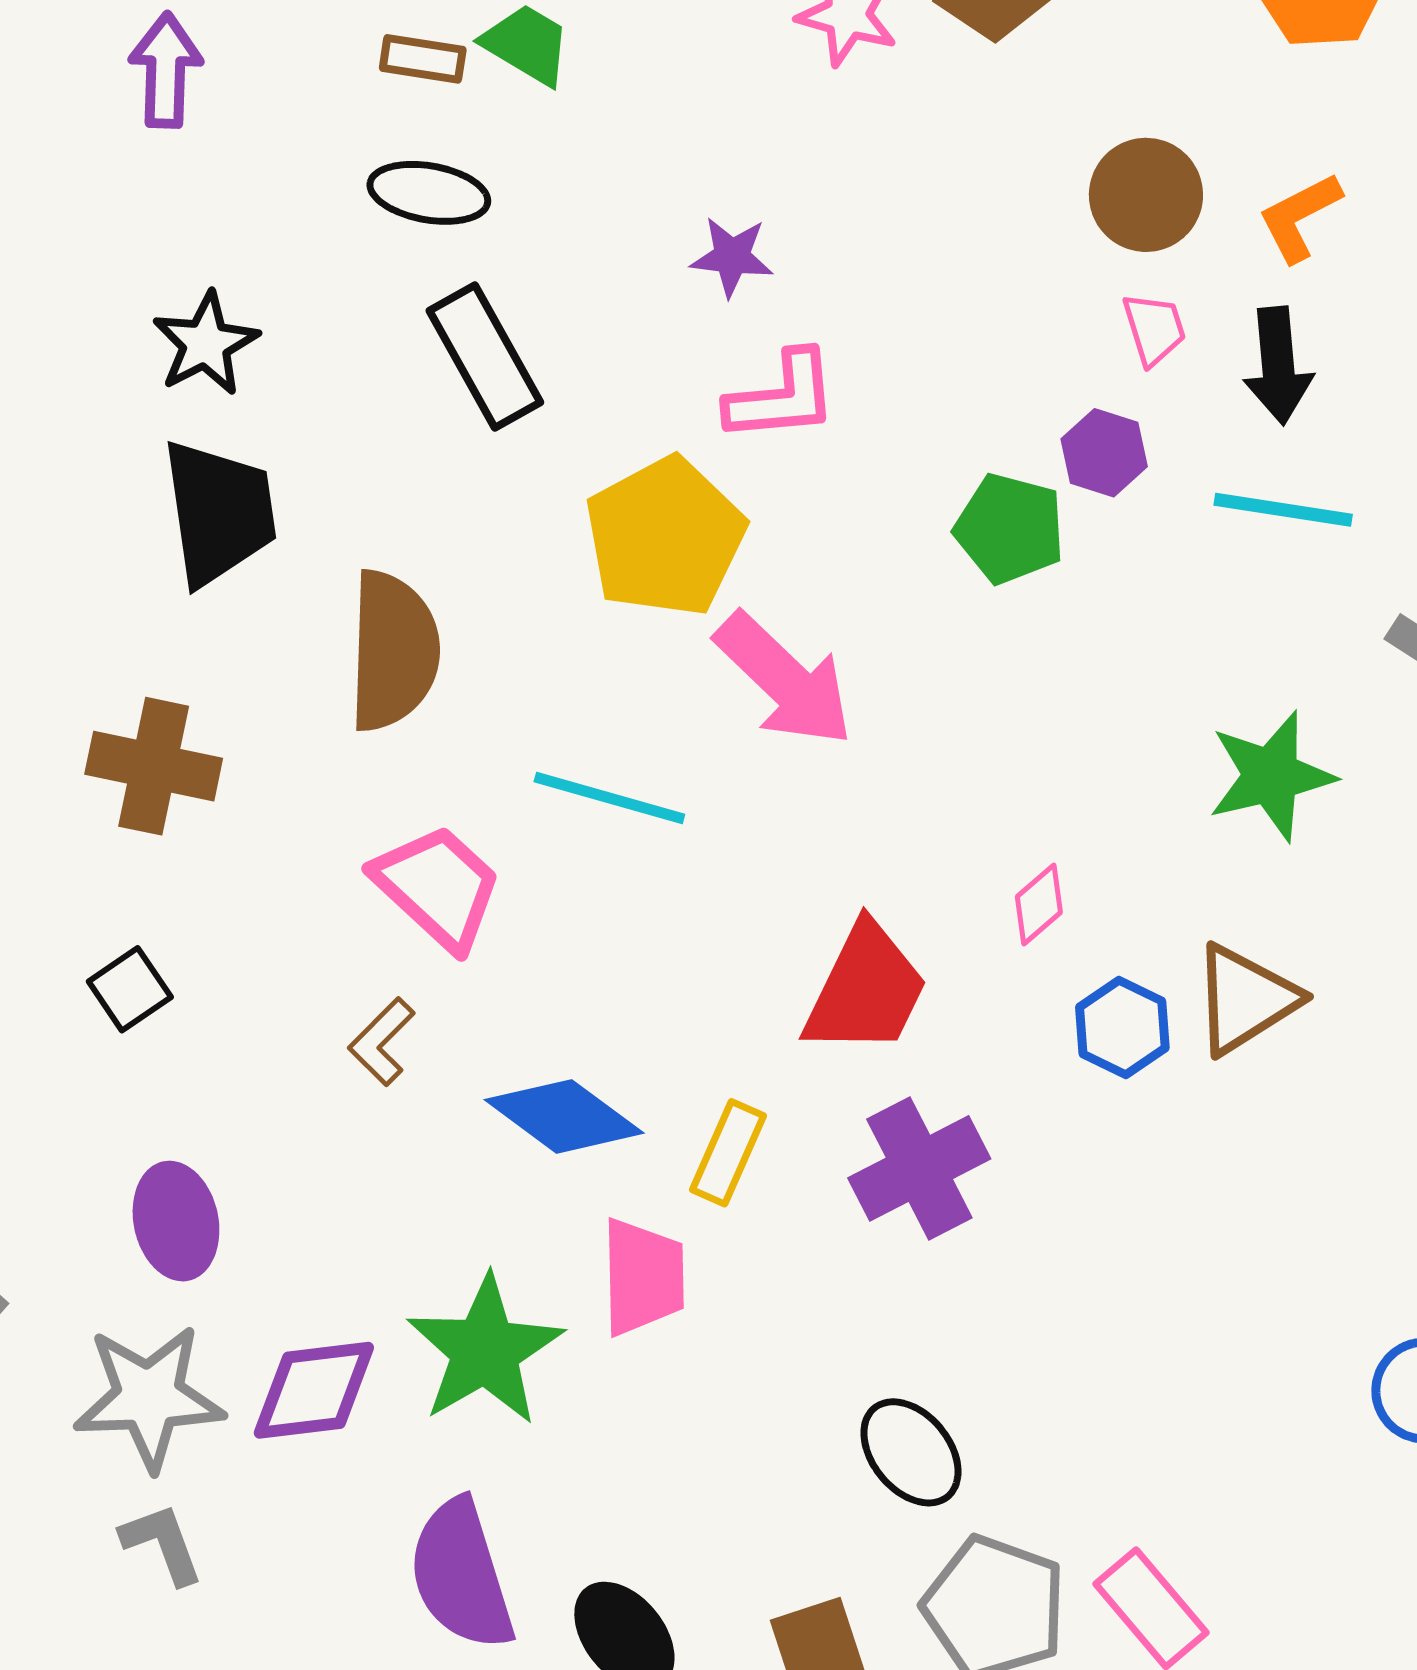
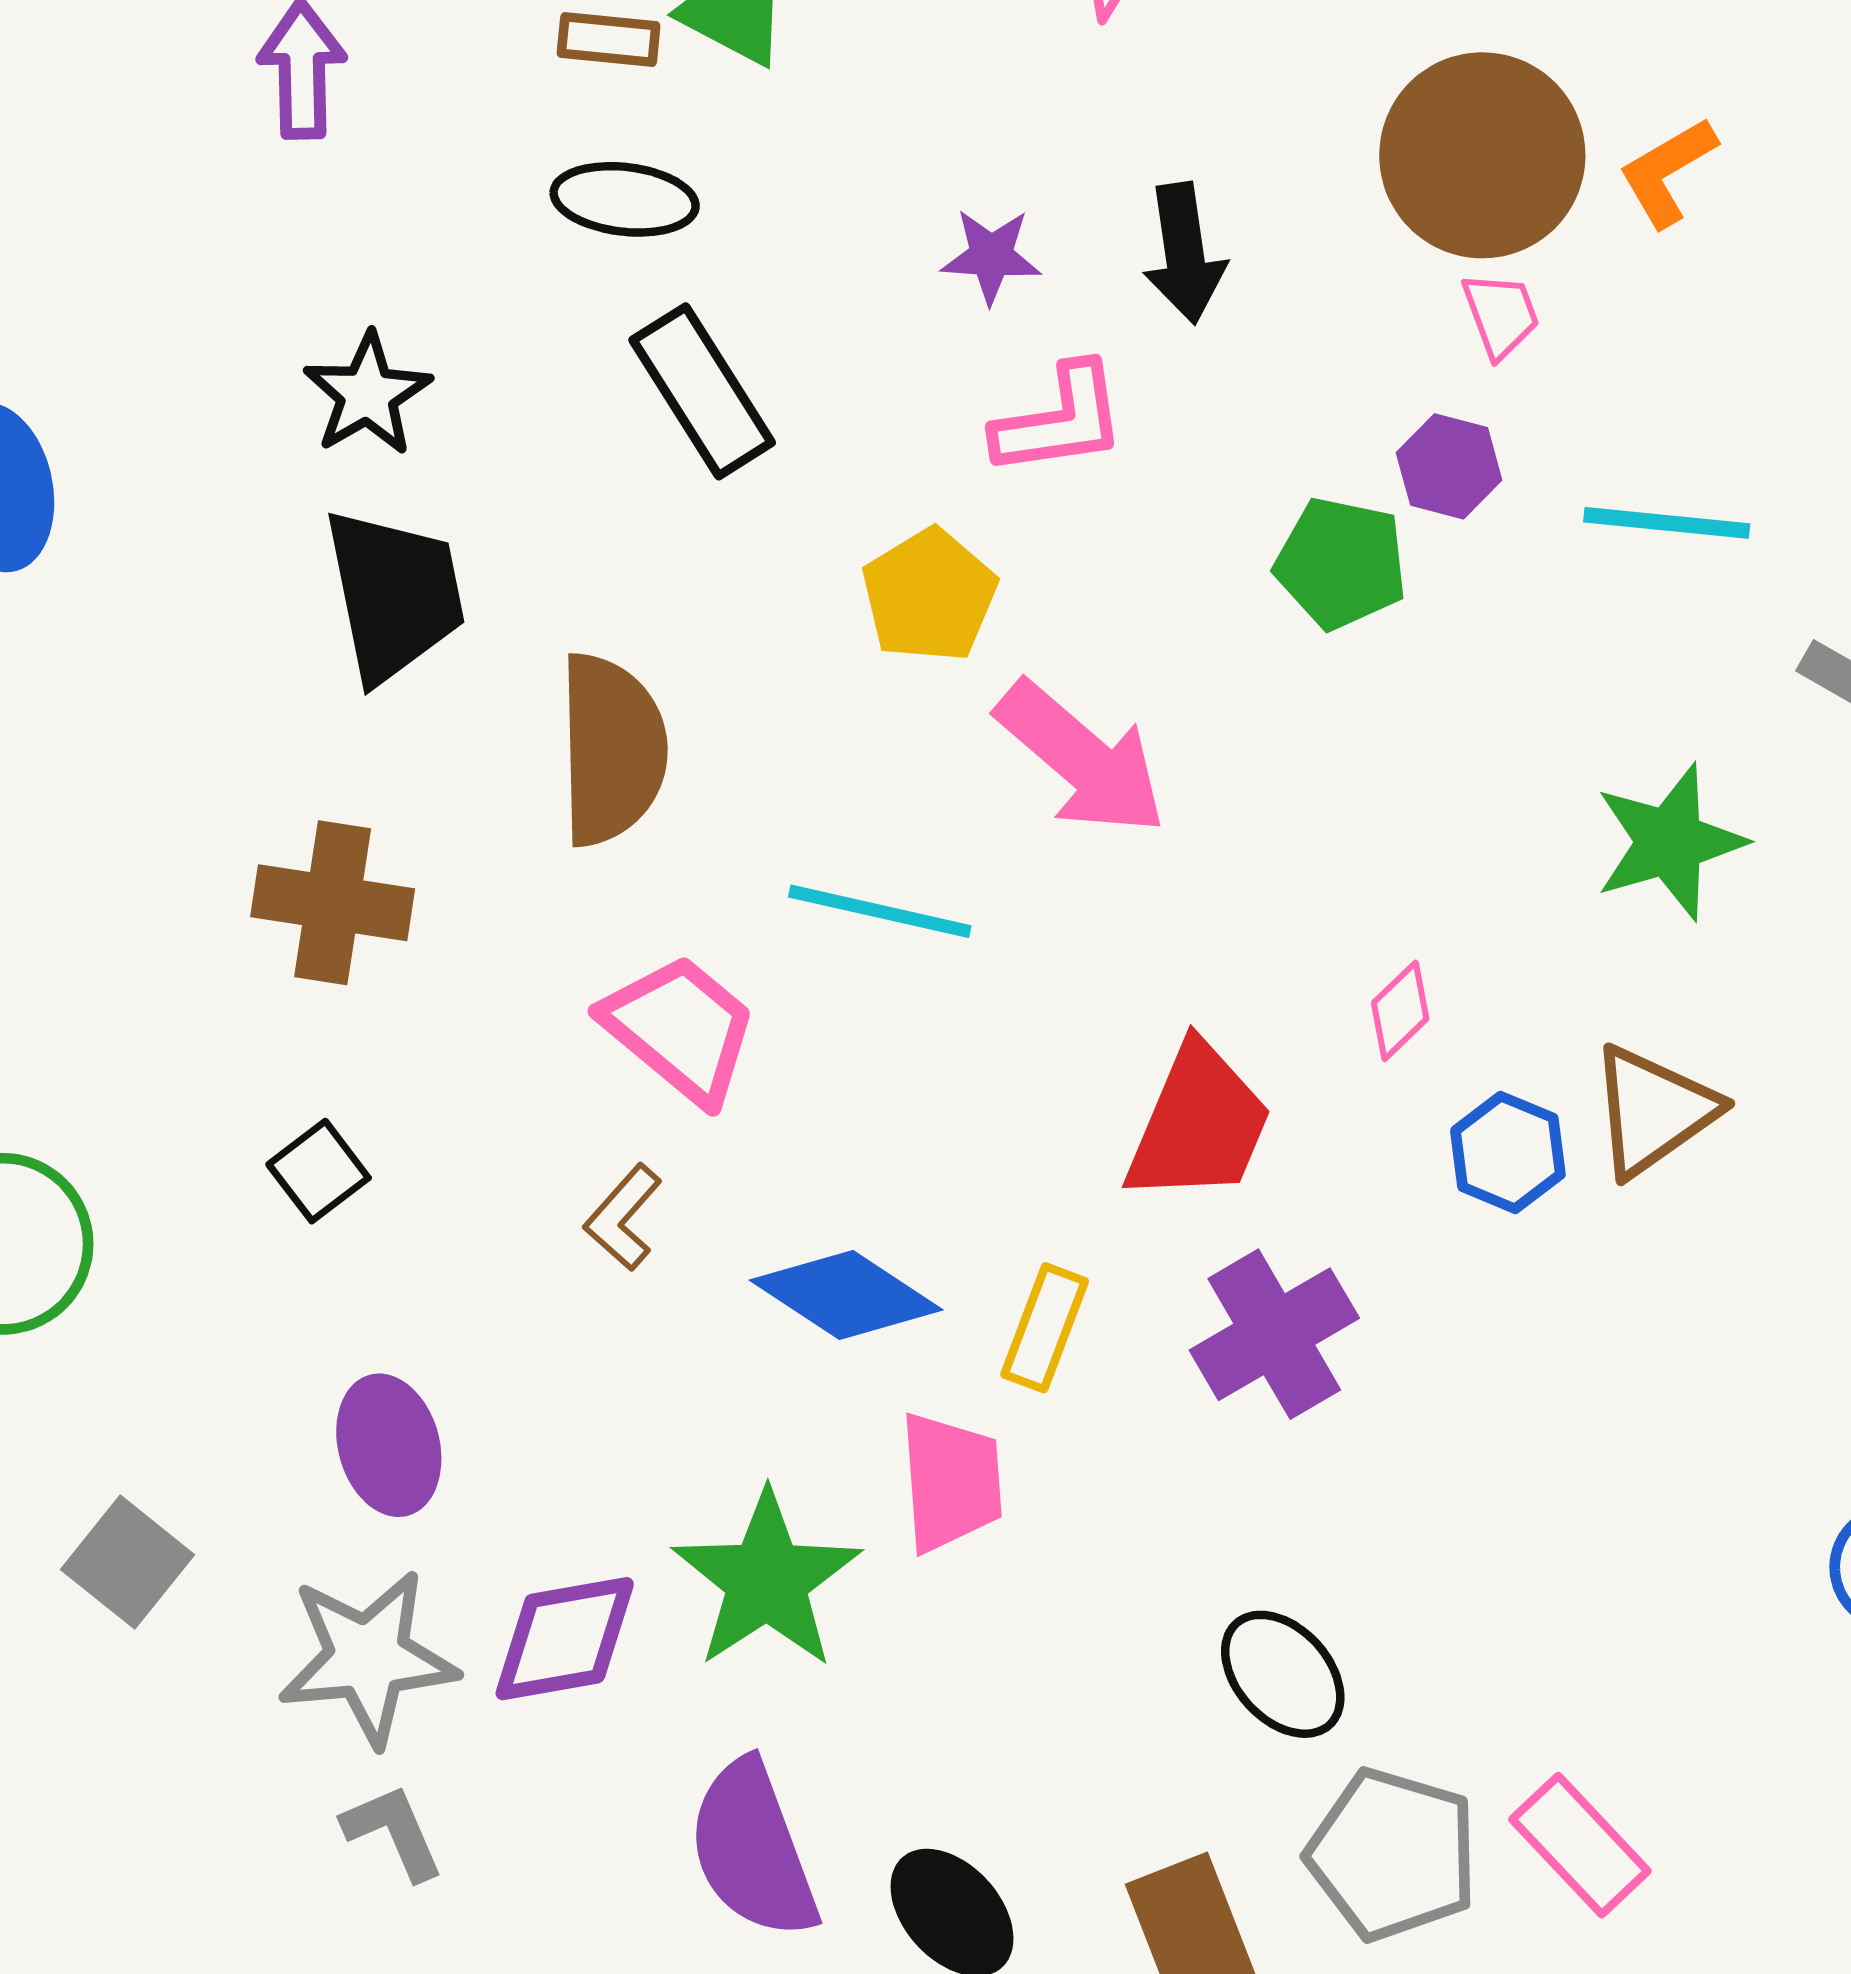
brown circle: (1146, 195) -> (1482, 155), size x1.5
black arrow: (1278, 366) -> (1184, 253), moved
yellow pentagon: (665, 537) -> (929, 595), size x0.7

